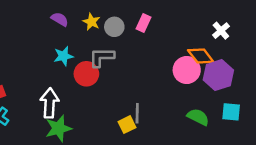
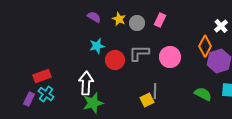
orange diamond: (201, 56) -> (205, 46), turned 65
gray L-shape: (102, 57) -> (139, 53), moved
pink circle: (187, 70) -> (170, 57), moved

